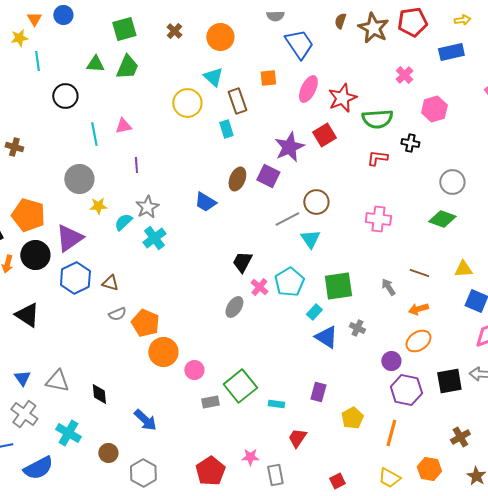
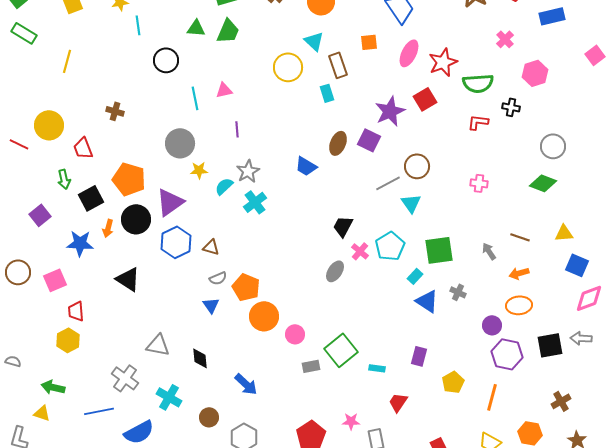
pink cross: (378, 219) -> (479, 183), size x0.7
orange ellipse: (418, 341) -> (519, 305), turned 30
blue triangle: (22, 378) -> (211, 305), moved

